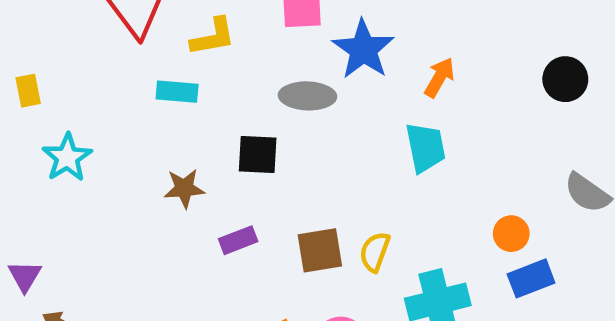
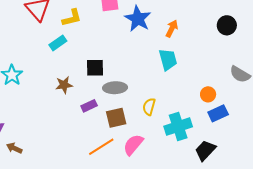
cyan rectangle: (177, 92) -> (58, 43), turned -36
gray ellipse: (307, 96) -> (115, 88), moved
brown square: (320, 250) -> (116, 118), moved

